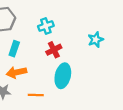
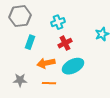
orange arrow: (16, 72) -> (46, 63), moved
cyan ellipse: (63, 76) -> (73, 66), turned 50

